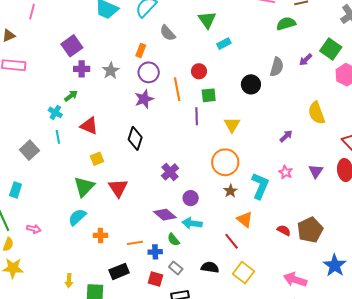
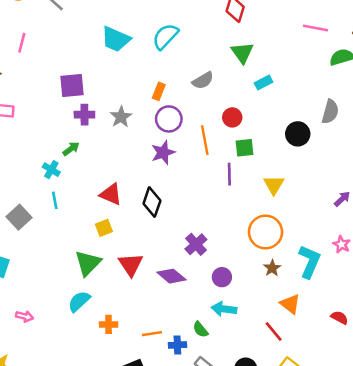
gray semicircle: (168, 33) -> (203, 80), moved, turned -78
purple square: (72, 46) -> (72, 86), turned 30
red triangle: (89, 126) -> (111, 194), moved
purple diamond: (165, 215) -> (171, 276), moved

